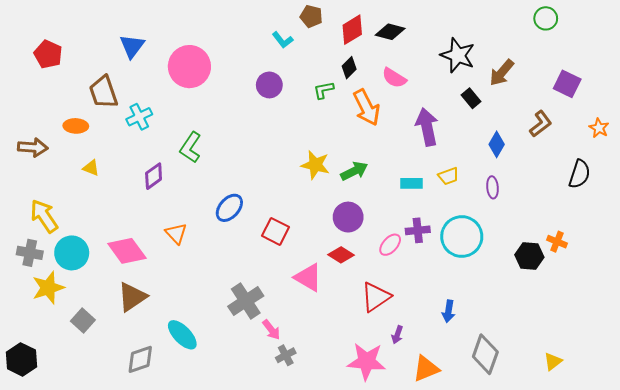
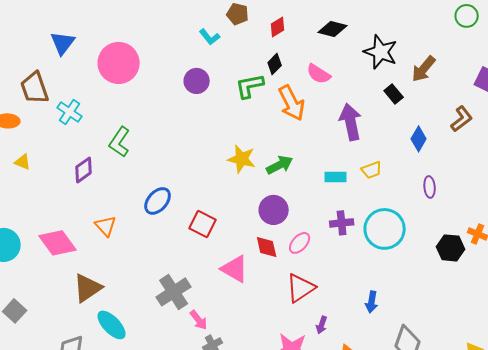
red diamond: (352, 30) -> (278, 27), size x0.7
black diamond: (390, 32) -> (333, 29), moved
green L-shape: (324, 90) -> (250, 86), size x1.4
cyan cross: (139, 117) -> (70, 112), turned -30
purple ellipse: (492, 187) -> (430, 187), moved
pink ellipse: (390, 245) -> (300, 243), moved
red diamond: (341, 255) -> (267, 247), turned 45
brown triangle: (132, 297) -> (88, 288), moved

